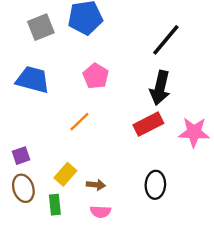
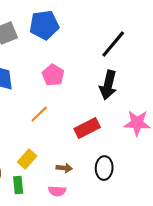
red rectangle: (148, 124) -> (87, 128), moved
brown arrow: (96, 185) -> (64, 168), moved

